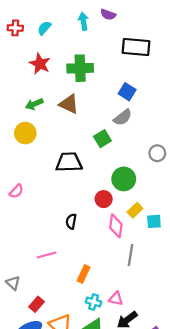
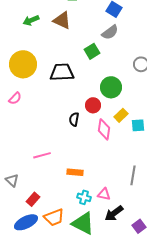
yellow circle: (25, 133) -> (23, 64), moved, size x1.4
black semicircle: (71, 221) -> (74, 119), moved
gray line: (130, 255) -> (133, 175), moved
orange rectangle: (83, 274) -> (75, 172), turned 70

